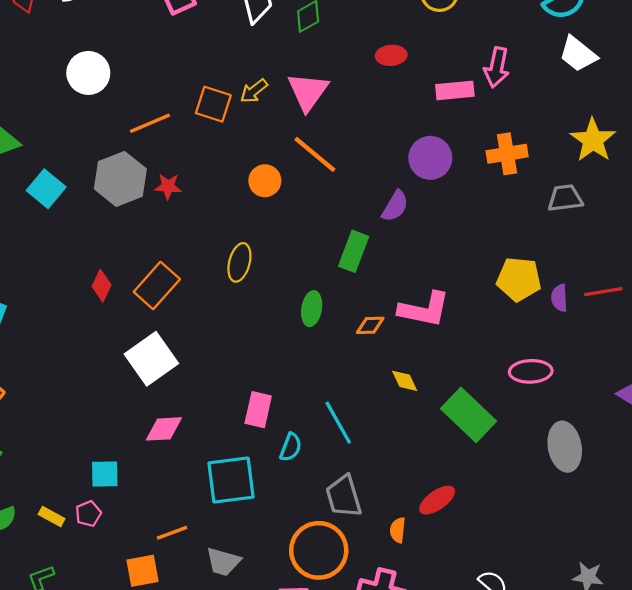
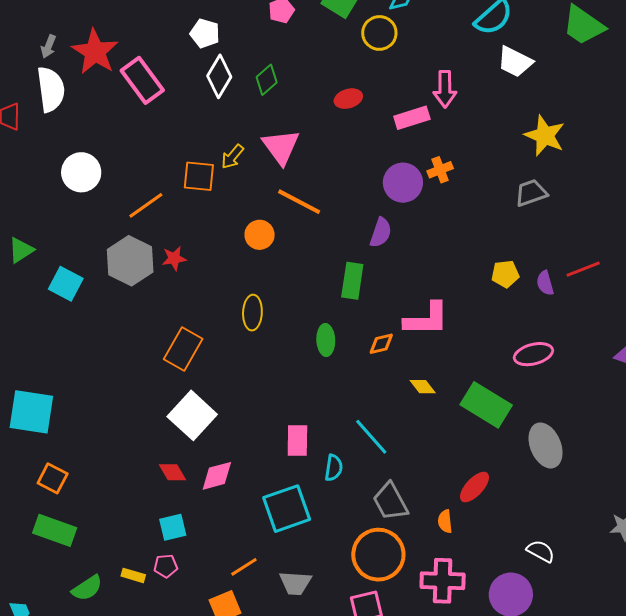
orange cross: (507, 154) -> (440, 170), moved, size x0.7
yellow pentagon: (519, 279) -> (505, 274), size x0.7
red diamond: (102, 286) -> (172, 472), moved, turned -44
gray ellipse: (565, 447) -> (546, 445), moved
pink pentagon: (88, 514) -> (166, 566), turned 30

